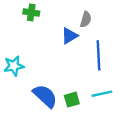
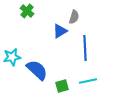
green cross: (31, 13) -> (27, 11), turned 32
blue semicircle: (45, 96) -> (37, 70), moved

